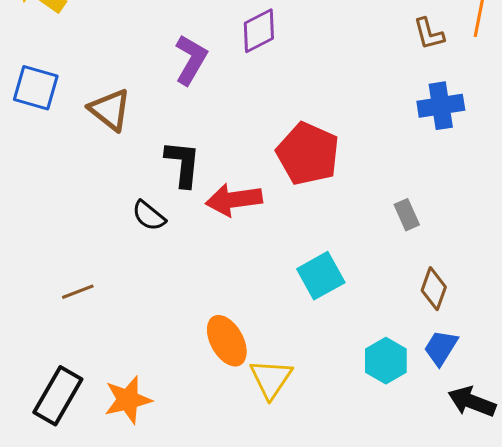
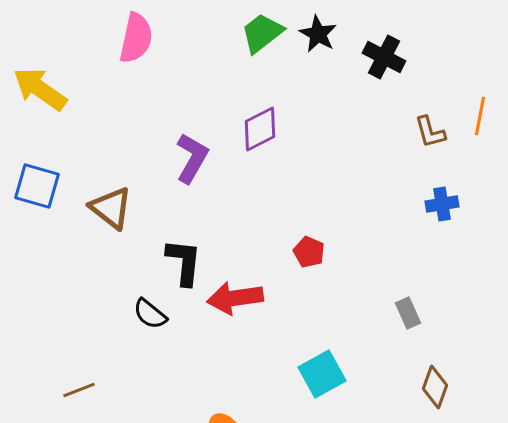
blue cross: (441, 106) -> (442, 204), size x0.7
red pentagon: (308, 154) -> (309, 252), size x0.5

